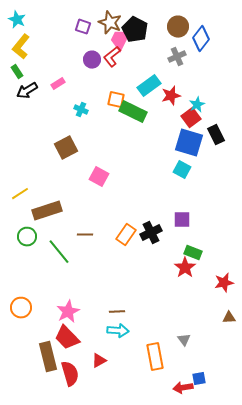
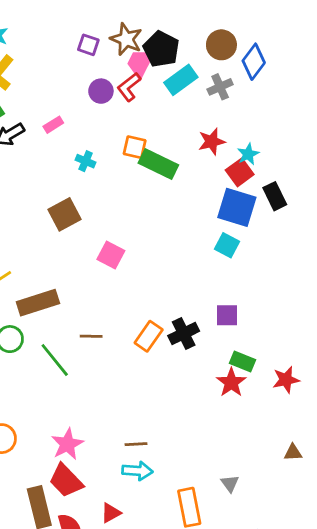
cyan rectangle: (149, 86) -> (181, 80), moved
red star: (224, 283) -> (286, 380), moved

